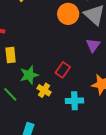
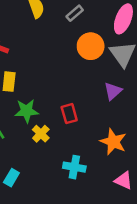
red rectangle: (63, 70) -> (69, 114), turned -63
cyan cross: (74, 101) -> (74, 167), moved

